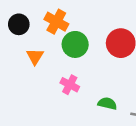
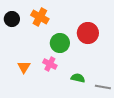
green circle: (75, 44) -> (60, 43), moved
orange triangle: (35, 57) -> (24, 67), moved

